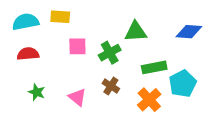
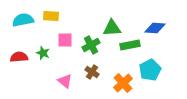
red semicircle: (28, 54) -> (19, 57), moved
green rectangle: (154, 67) -> (130, 45), moved
green star: (37, 92) -> (43, 53), moved

